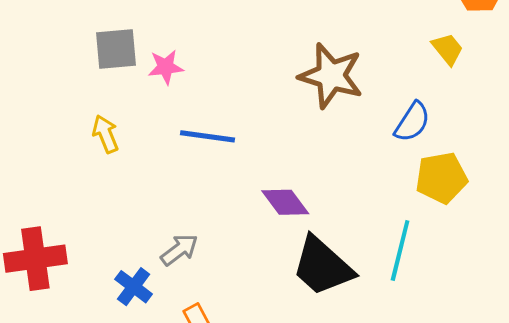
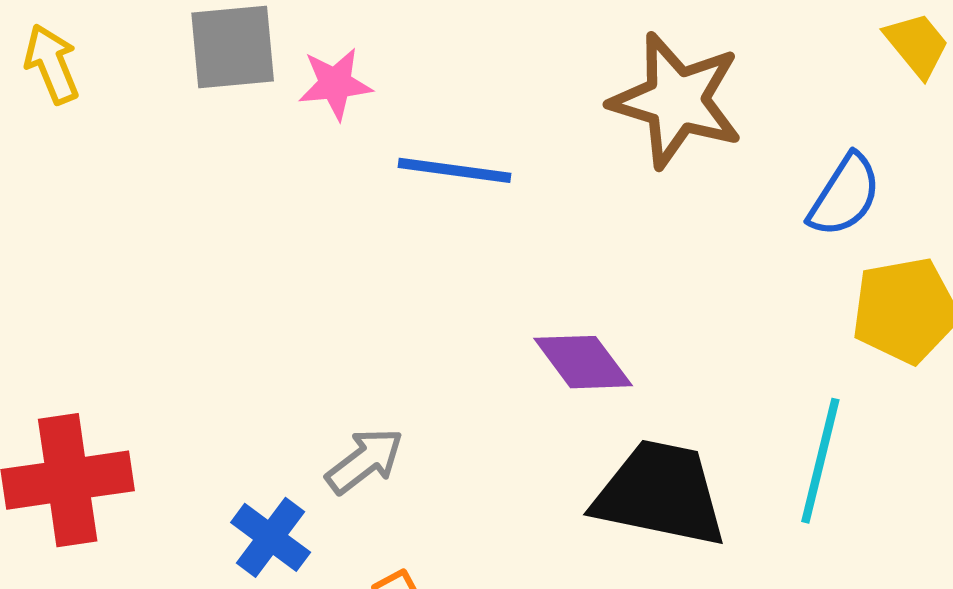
yellow arrow: (105, 134) -> (52, 64), moved
blue line: (208, 136) -> (454, 170), moved
black trapezoid: (322, 266) -> (660, 494), turned 150

